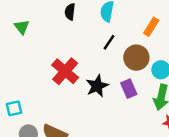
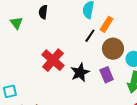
black semicircle: (70, 12) -> (43, 12), moved
orange rectangle: (151, 27) -> (107, 24), moved

